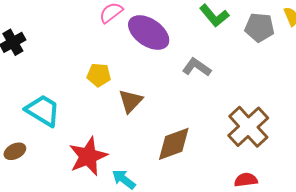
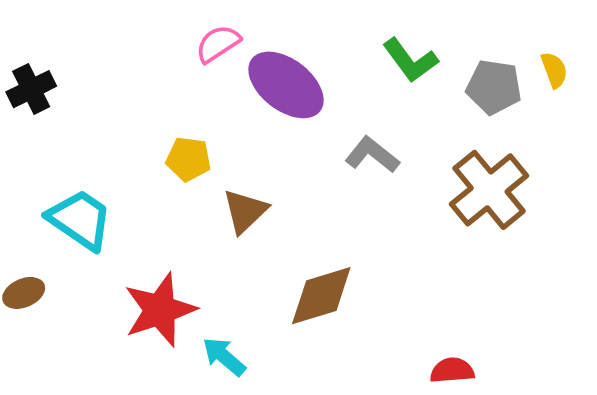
brown cross: (248, 127) -> (489, 190), moved

